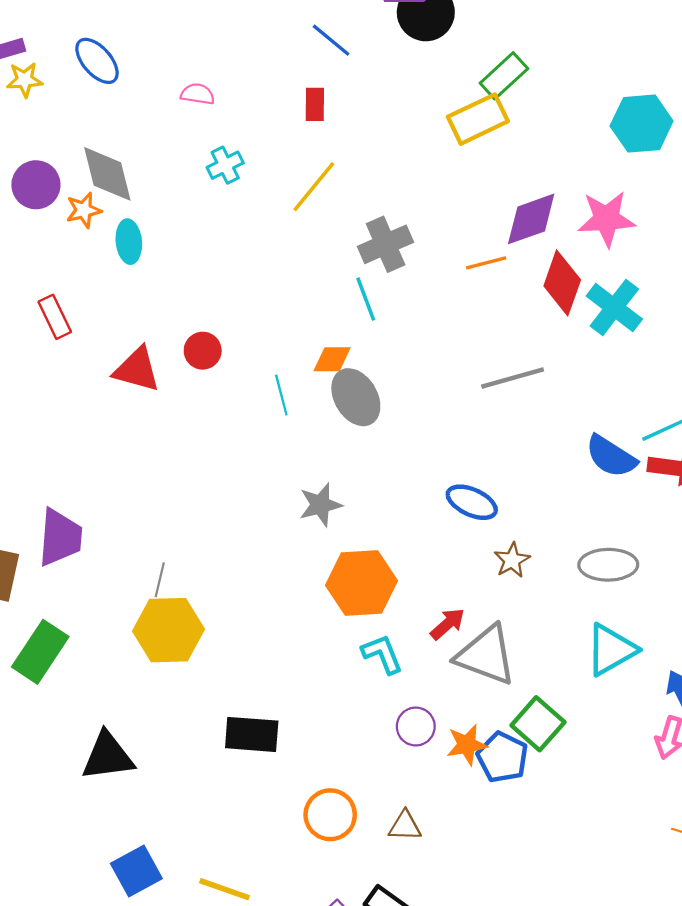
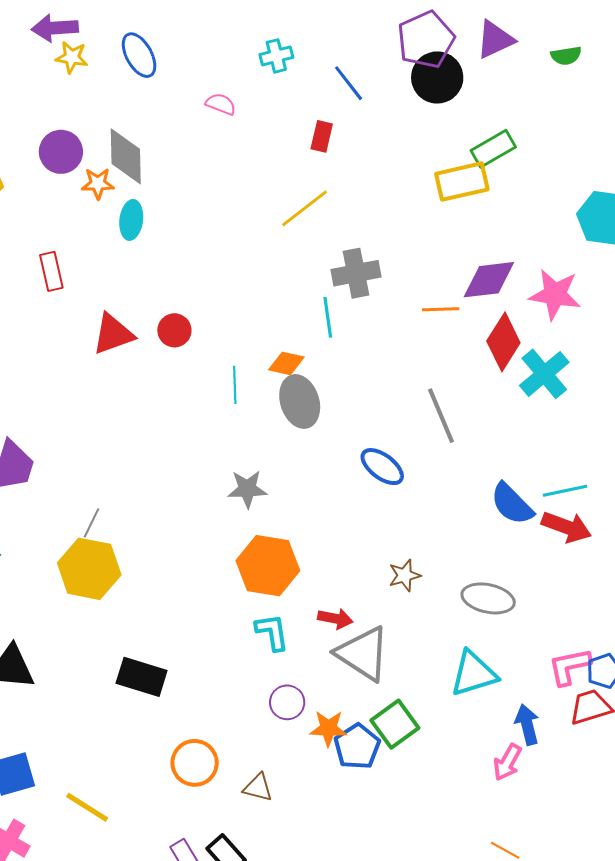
cyan cross: (225, 165) -> (276, 56), moved
red triangle: (137, 370) -> (113, 334), turned -48
gray line: (513, 378) -> (441, 416), turned 70
blue ellipse: (472, 502) -> (382, 467), moved
red arrow: (447, 624) -> (335, 619), turned 40

